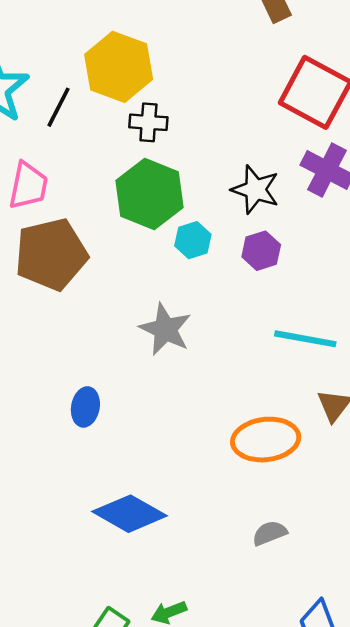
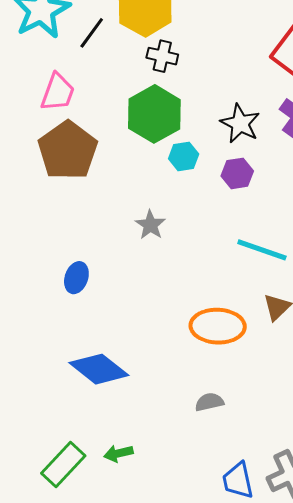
brown pentagon: (51, 254) -> (68, 150), turned -30
gray star: (165, 329) -> (150, 225), size x0.7

